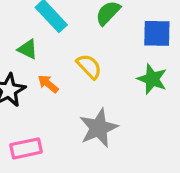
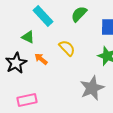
gray star: (99, 128) -> (92, 88), moved

